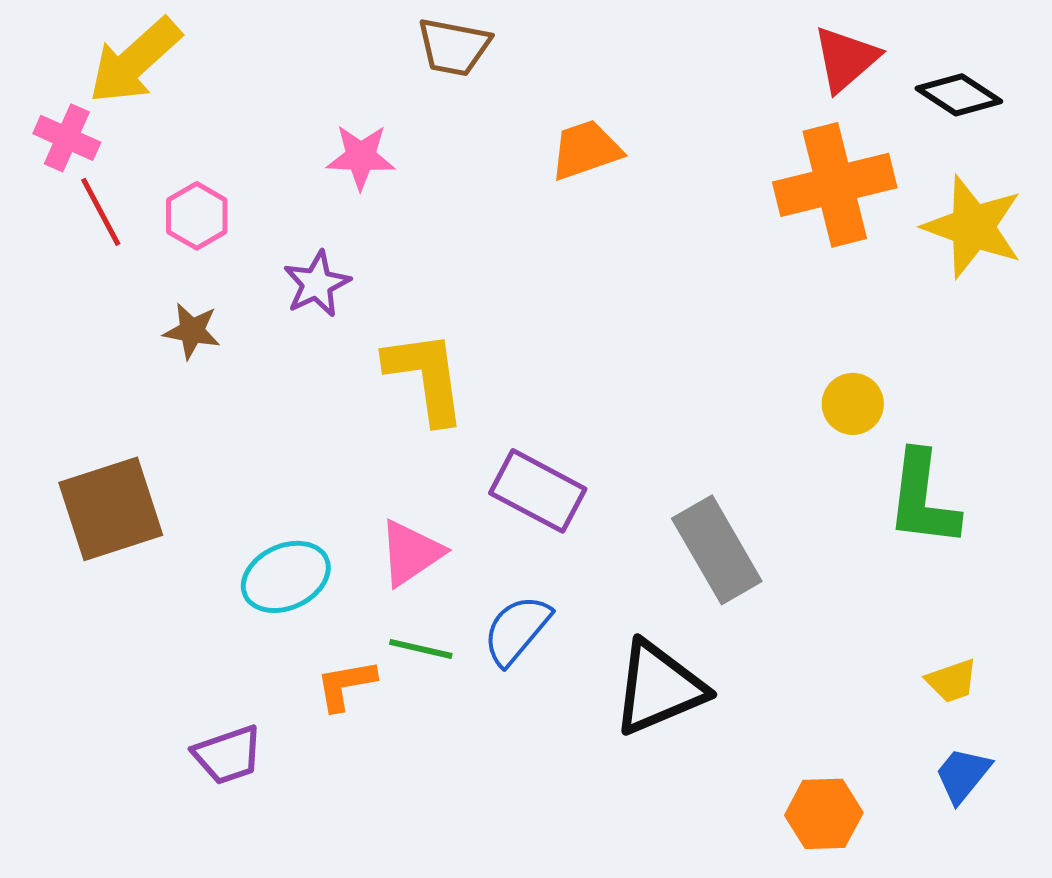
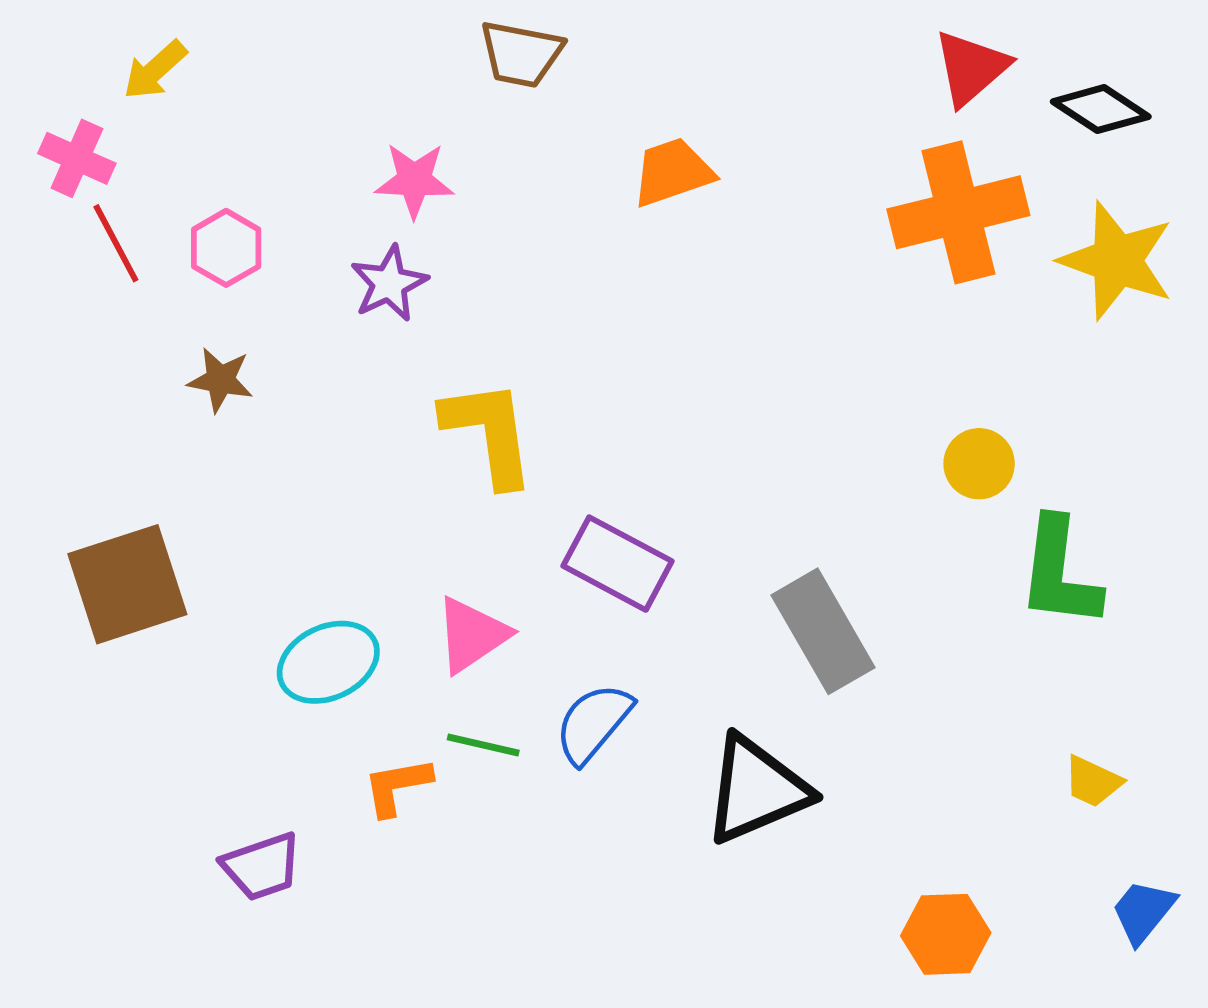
yellow arrow: (135, 61) -> (155, 70), size x0.6
purple star: (317, 284) -> (389, 284), moved
yellow trapezoid: (952, 681) -> (1093, 782), turned 44
blue trapezoid: (963, 775) -> (1143, 911), moved

